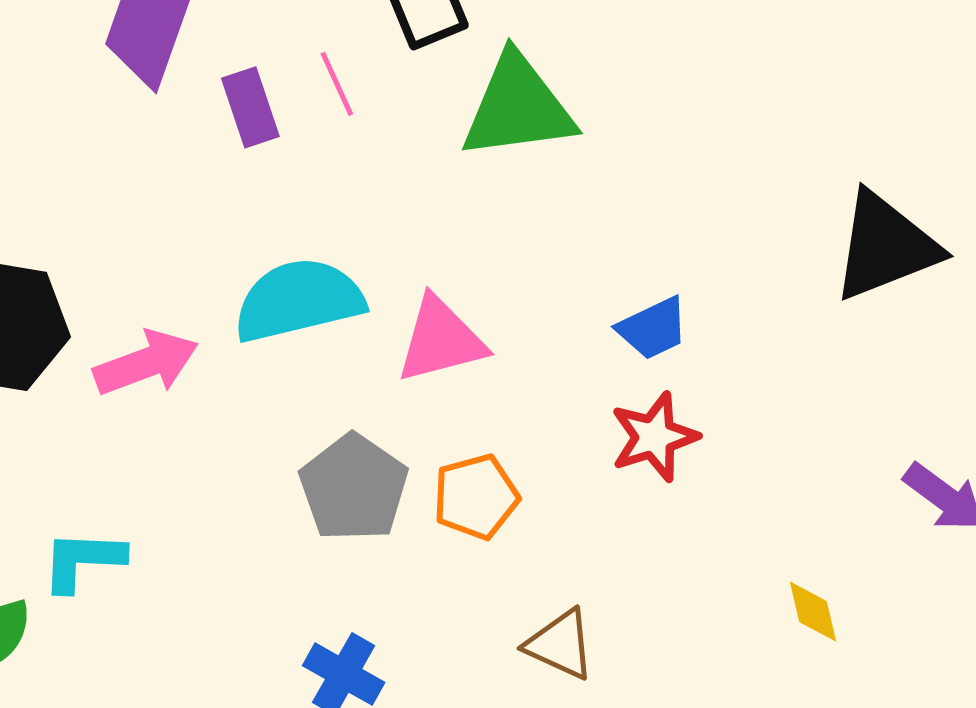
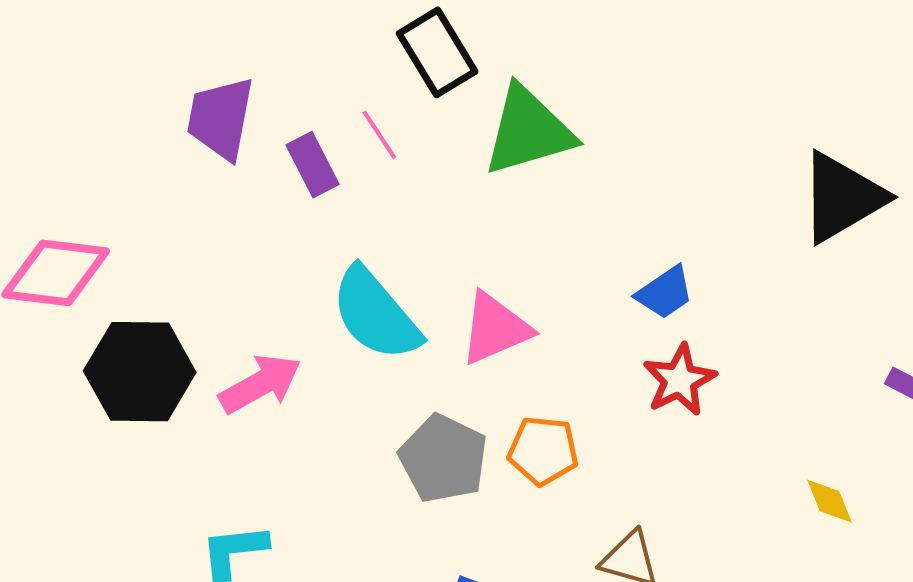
cyan semicircle: (299, 300) -> (376, 314), turned -108
orange pentagon: (476, 497) -> (543, 451), turned 30

